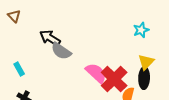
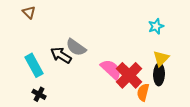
black arrow: (50, 38) -> (61, 55), moved
cyan rectangle: (19, 69) -> (34, 65), size x1.6

